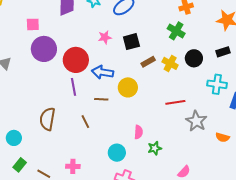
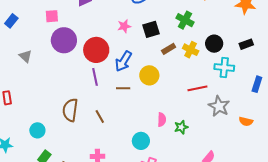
green cross: (176, 31) -> (185, 20), moved
black rectangle: (223, 52) -> (246, 44), moved
blue arrow: (103, 72) -> (123, 61), turned -65
cyan cross: (217, 84) -> (224, 67), moved
brown line: (85, 122) -> (100, 116), moved
green star: (155, 148) -> (181, 127), moved

